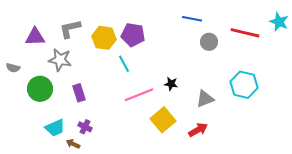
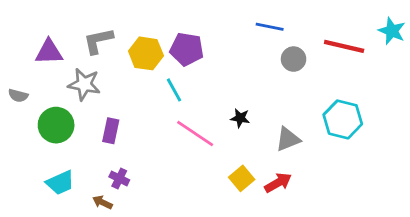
purple rectangle: (79, 93) -> (111, 131), turned 30
pink line: (139, 95) -> (195, 133), turned 56
yellow square: (163, 120) -> (242, 178), moved, size x0.7
cyan trapezoid: (55, 128) -> (60, 183), moved

